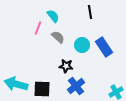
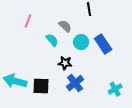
cyan semicircle: (53, 16) -> (52, 40), moved
pink line: (38, 28) -> (28, 21), moved
gray semicircle: (58, 37) -> (65, 26), moved

